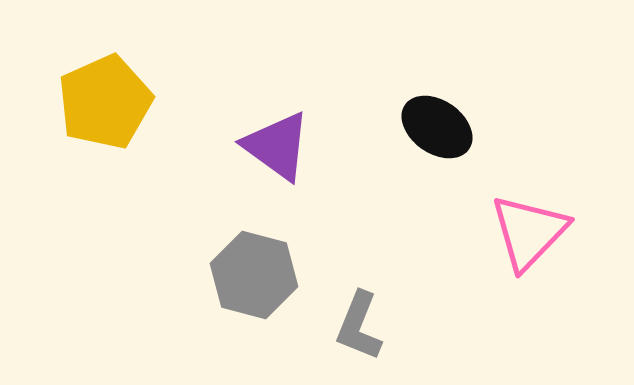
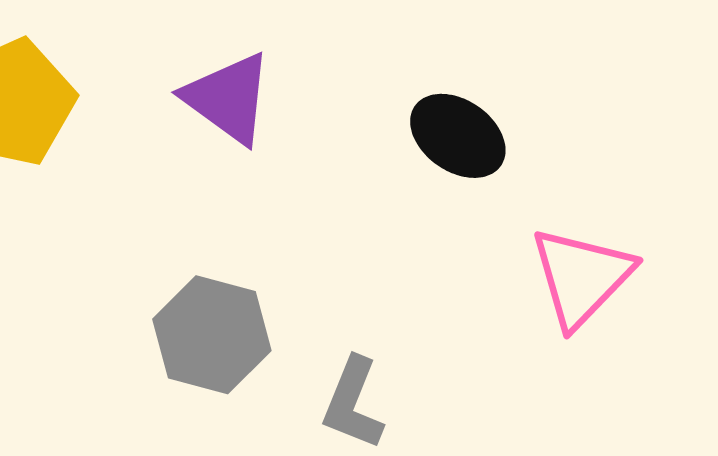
purple triangle: (277, 146) -> (228, 98), moved

